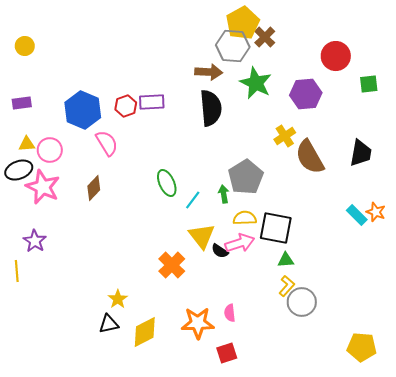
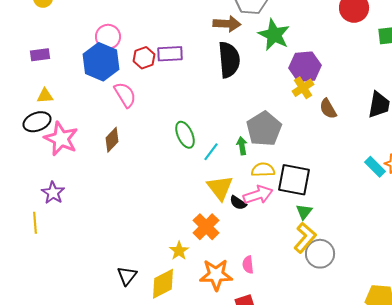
purple hexagon: (306, 94) -> (305, 67), moved
pink circle: (50, 150) -> (108, 37), moved
brown semicircle: (310, 157) -> (328, 109), size x0.6
green triangle: (286, 260) -> (304, 212), turned -48
orange cross: (172, 265) -> (206, 227), moved
yellow L-shape: (287, 286) -> (305, 238), size x1.4
yellow star: (118, 299) -> (179, 251), moved
black triangle: (109, 324) -> (127, 276), turned -40

